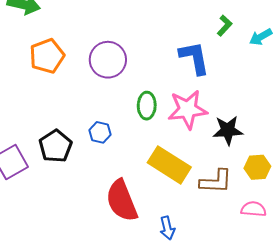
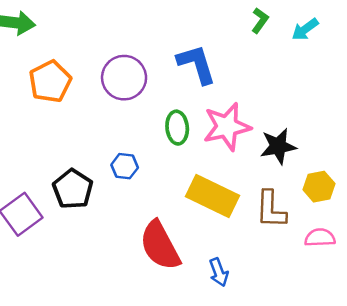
blue L-shape: (194, 58) -> (197, 64), moved
brown L-shape: (216, 181) -> (271, 209), turned 96

